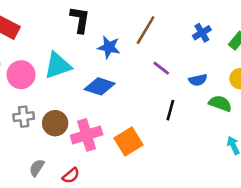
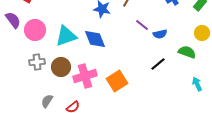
cyan triangle: (58, 66) -> (66, 36), moved
blue semicircle: (198, 80) -> (160, 34), moved
blue diamond: (100, 86) -> (95, 39), turned 50
black line: (170, 110) -> (158, 64), moved, turned 35

